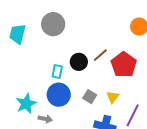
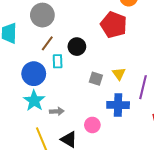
brown line: (100, 55) -> (47, 43), moved
red pentagon: (124, 65) -> (114, 25), moved
blue circle: (59, 95) -> (34, 74), moved

